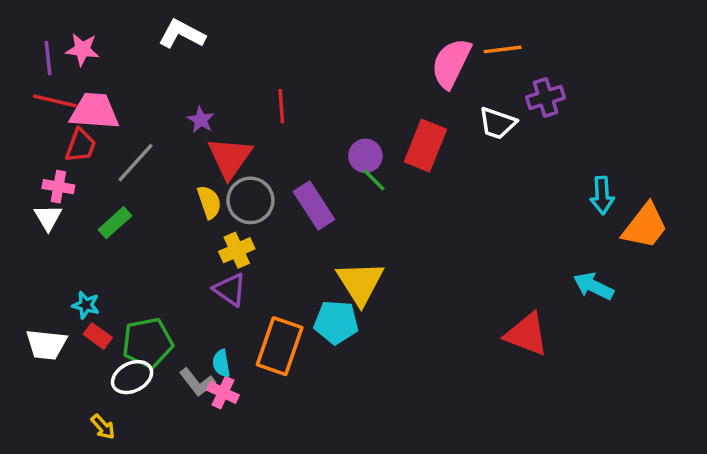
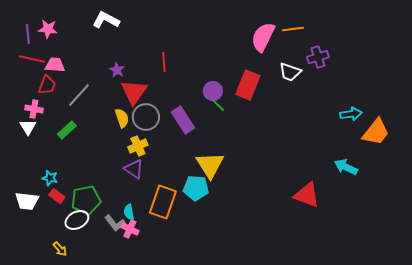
pink trapezoid: (94, 111) -> (55, 65), size x0.7
cyan arrow: (602, 195) -> (351, 114), turned -95

